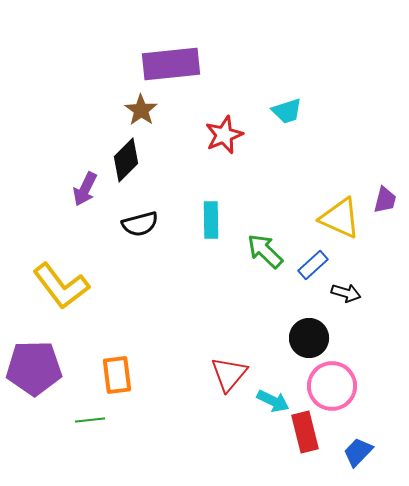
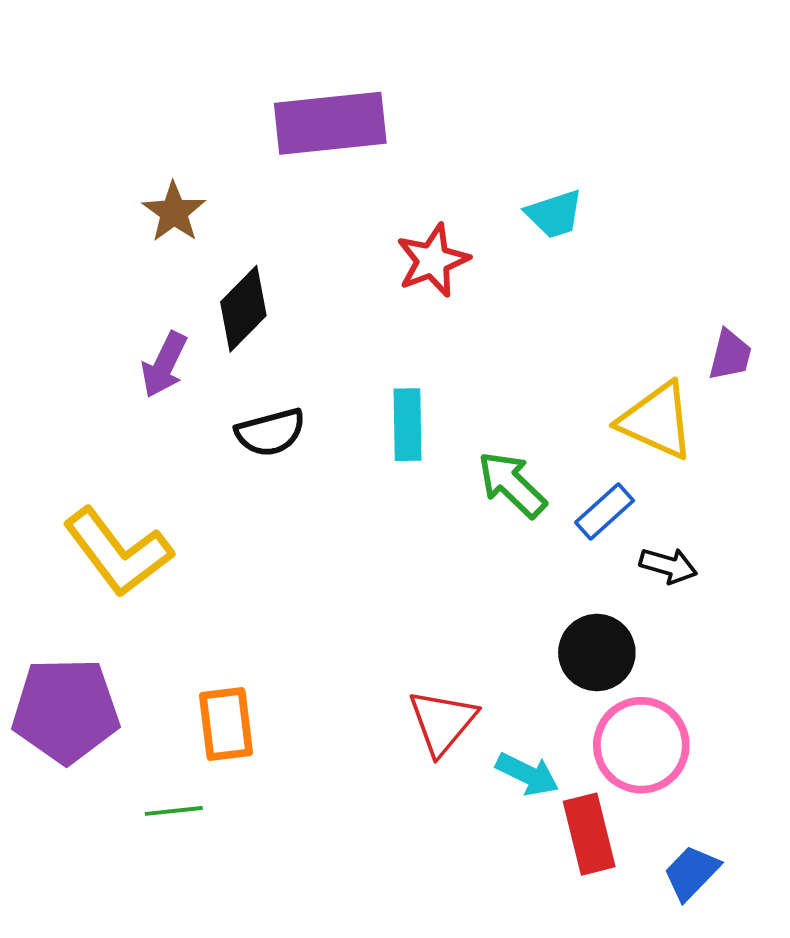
brown star: (141, 110) -> (174, 212), moved
purple trapezoid: (385, 200) -> (730, 355), moved

